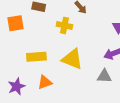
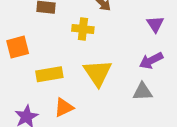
orange square: (16, 23) -> (18, 47), moved
yellow triangle: (72, 59) -> (98, 73), turned 40

